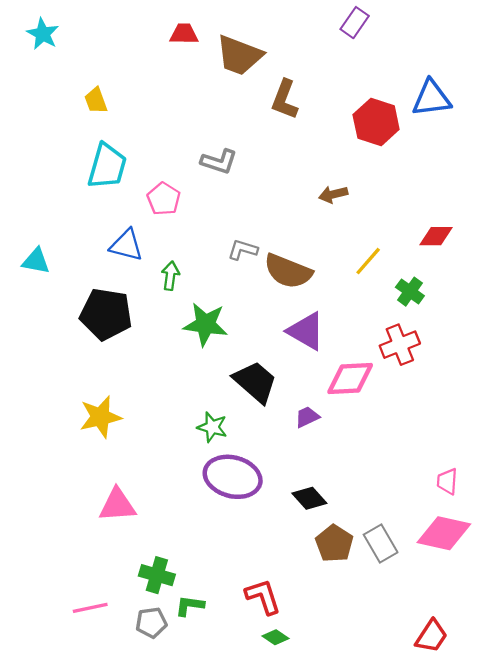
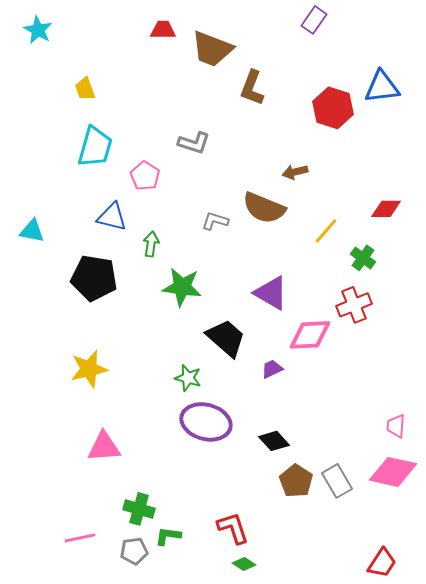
brown semicircle: (288, 271) -> (264, 208), moved

